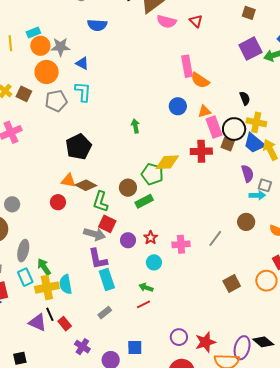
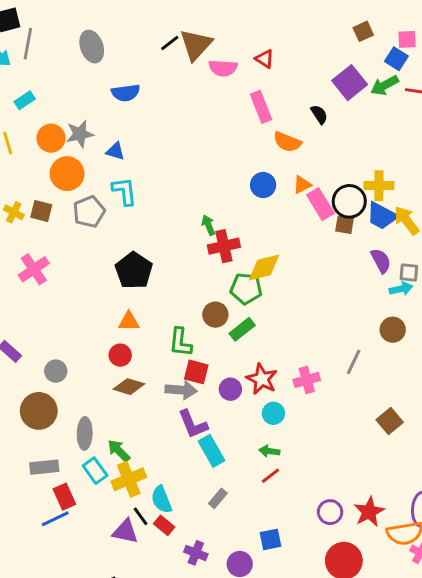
brown square: (249, 13) -> (363, 31), moved, turned -32
cyan rectangle: (33, 33) -> (25, 100), moved
pink rectangle: (187, 66) -> (261, 107), moved
black semicircle: (245, 98) -> (319, 114), moved
red cross: (201, 151) -> (224, 246), moved
brown diamond: (86, 185) -> (129, 387), moved
red star: (151, 238) -> (262, 379), size x1.5
cyan semicircle: (66, 284) -> (162, 499), moved

